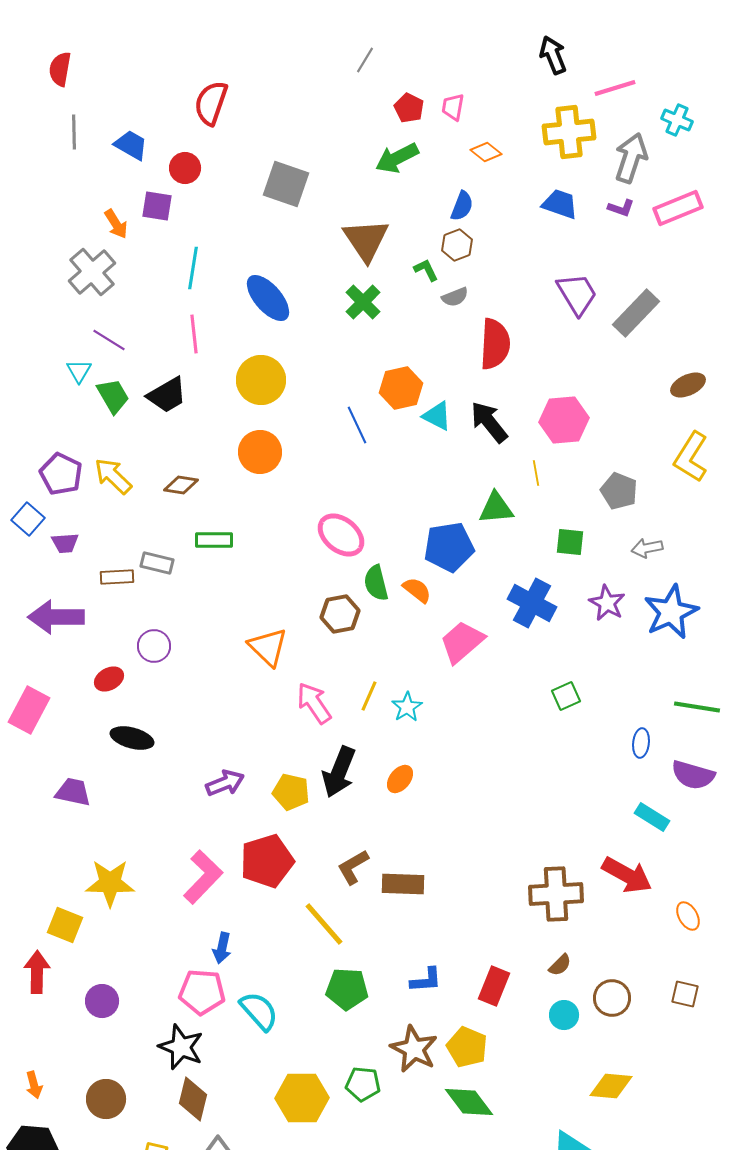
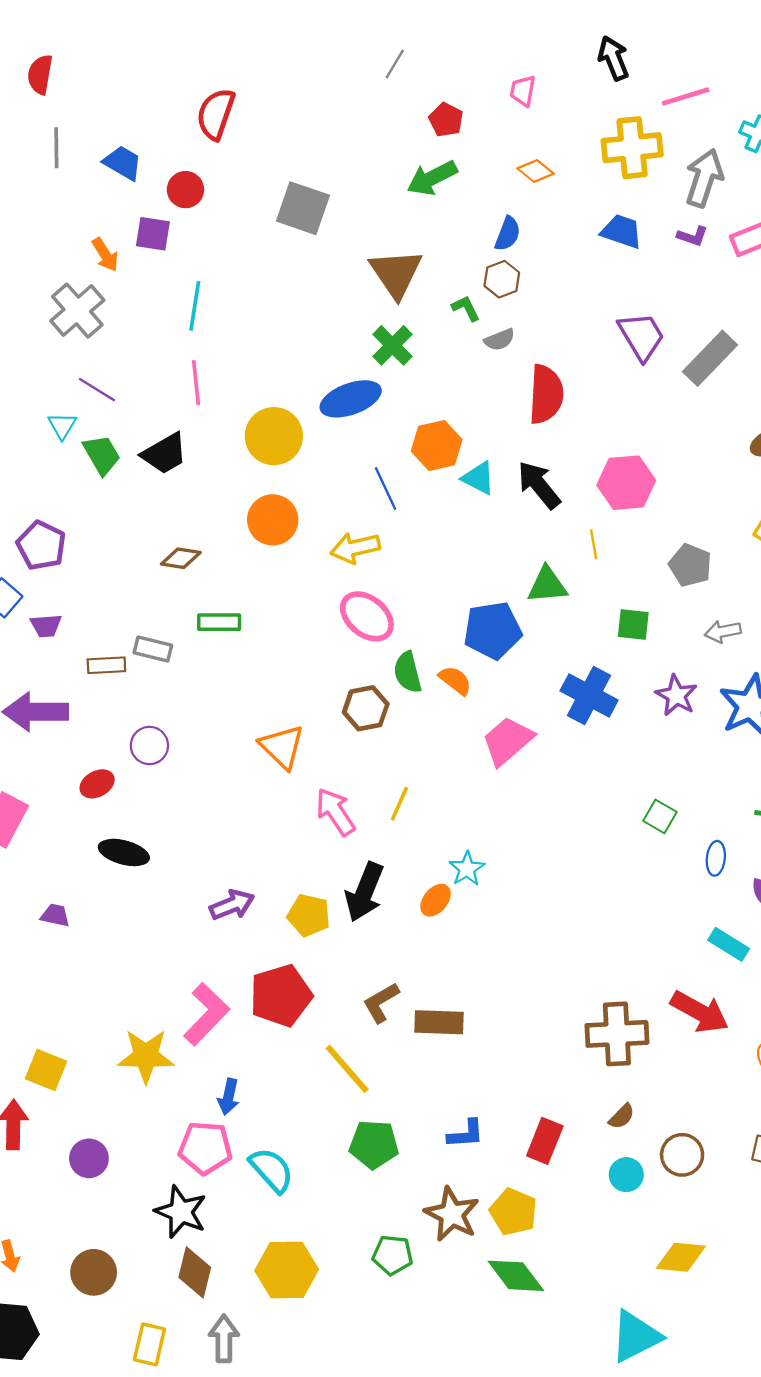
pink trapezoid: (453, 107) -> (523, 91), moved
blue ellipse: (268, 298) -> (351, 399), moved, turned -69
yellow arrow: (113, 476) -> (355, 548), moved, turned -57
green square: (566, 696) -> (660, 816), moved, turned -36
cyan star: (407, 707) -> (467, 869), moved
purple trapezoid: (73, 792) -> (55, 915), size x0.7
yellow star: (110, 883) -> (146, 1056), moved
yellow hexagon: (302, 1098) -> (287, 1270), moved

